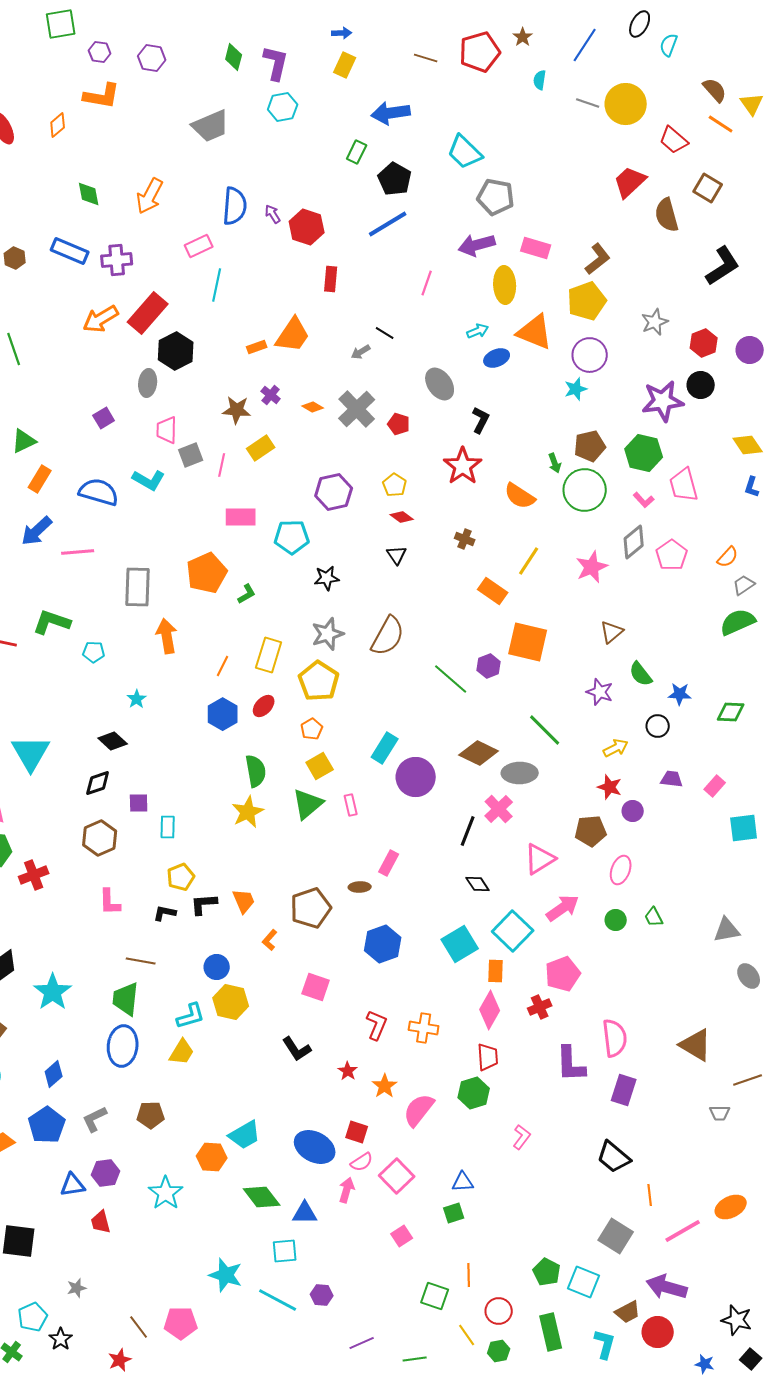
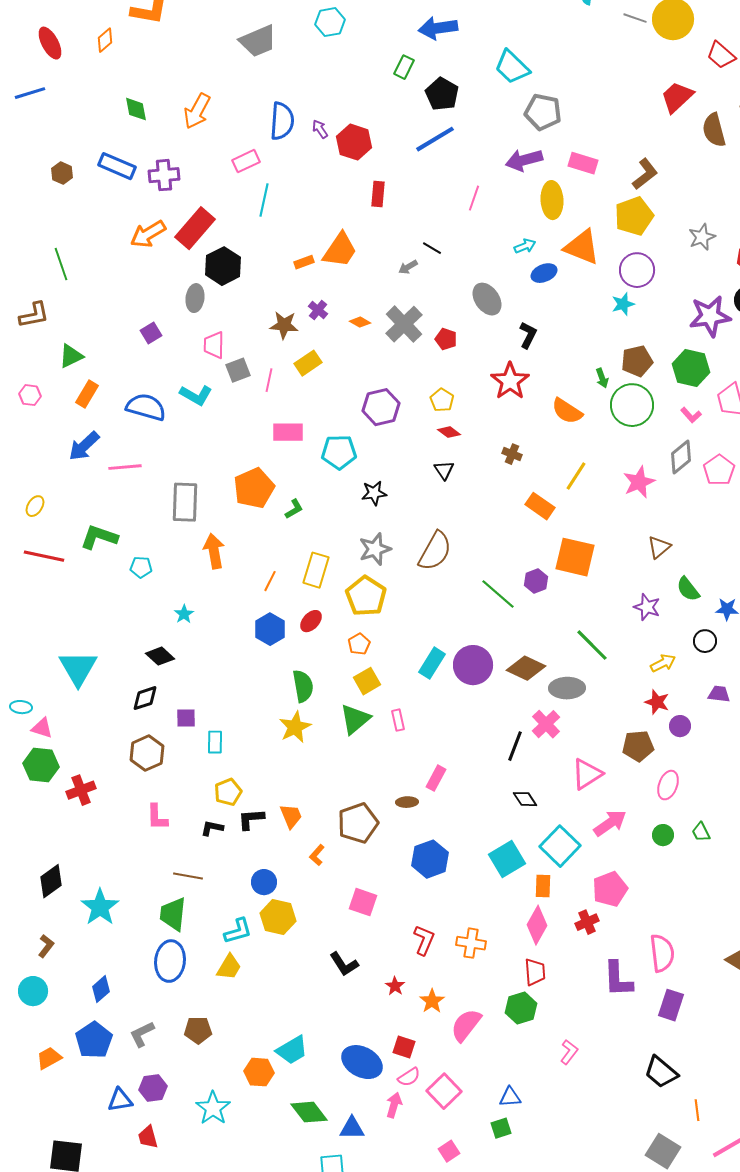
purple circle: (416, 777) -> (473, 665), moved

